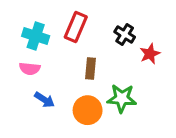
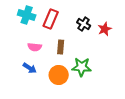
cyan cross: (36, 36) -> (27, 15), moved
red star: (150, 54) -> (105, 29), moved
pink semicircle: (30, 69) -> (35, 47), moved

